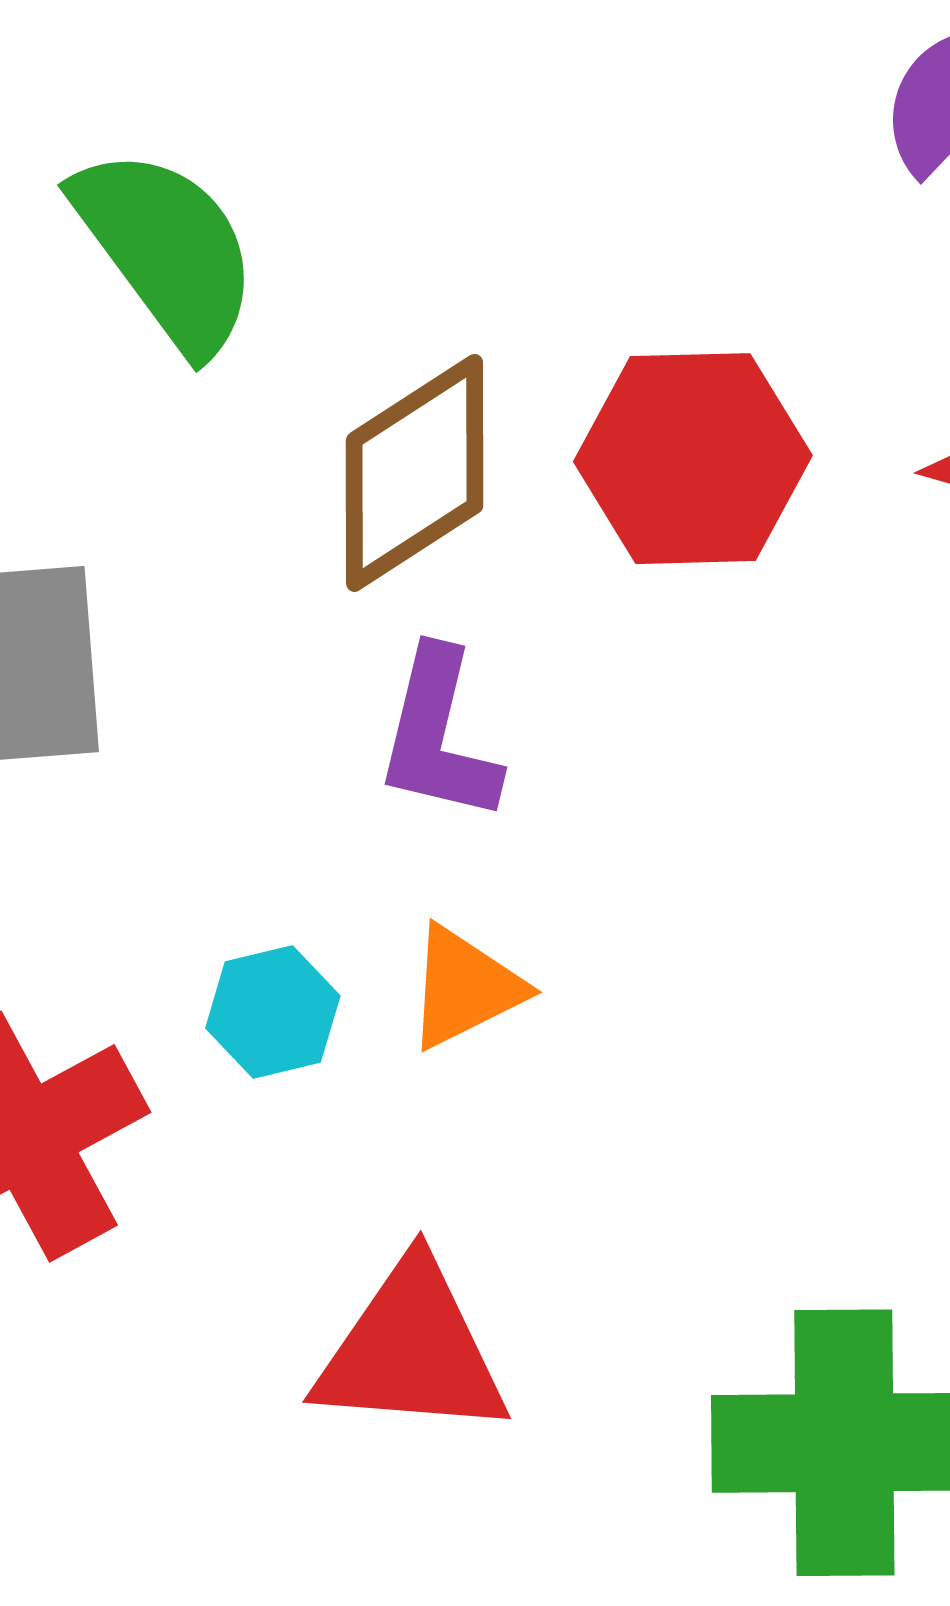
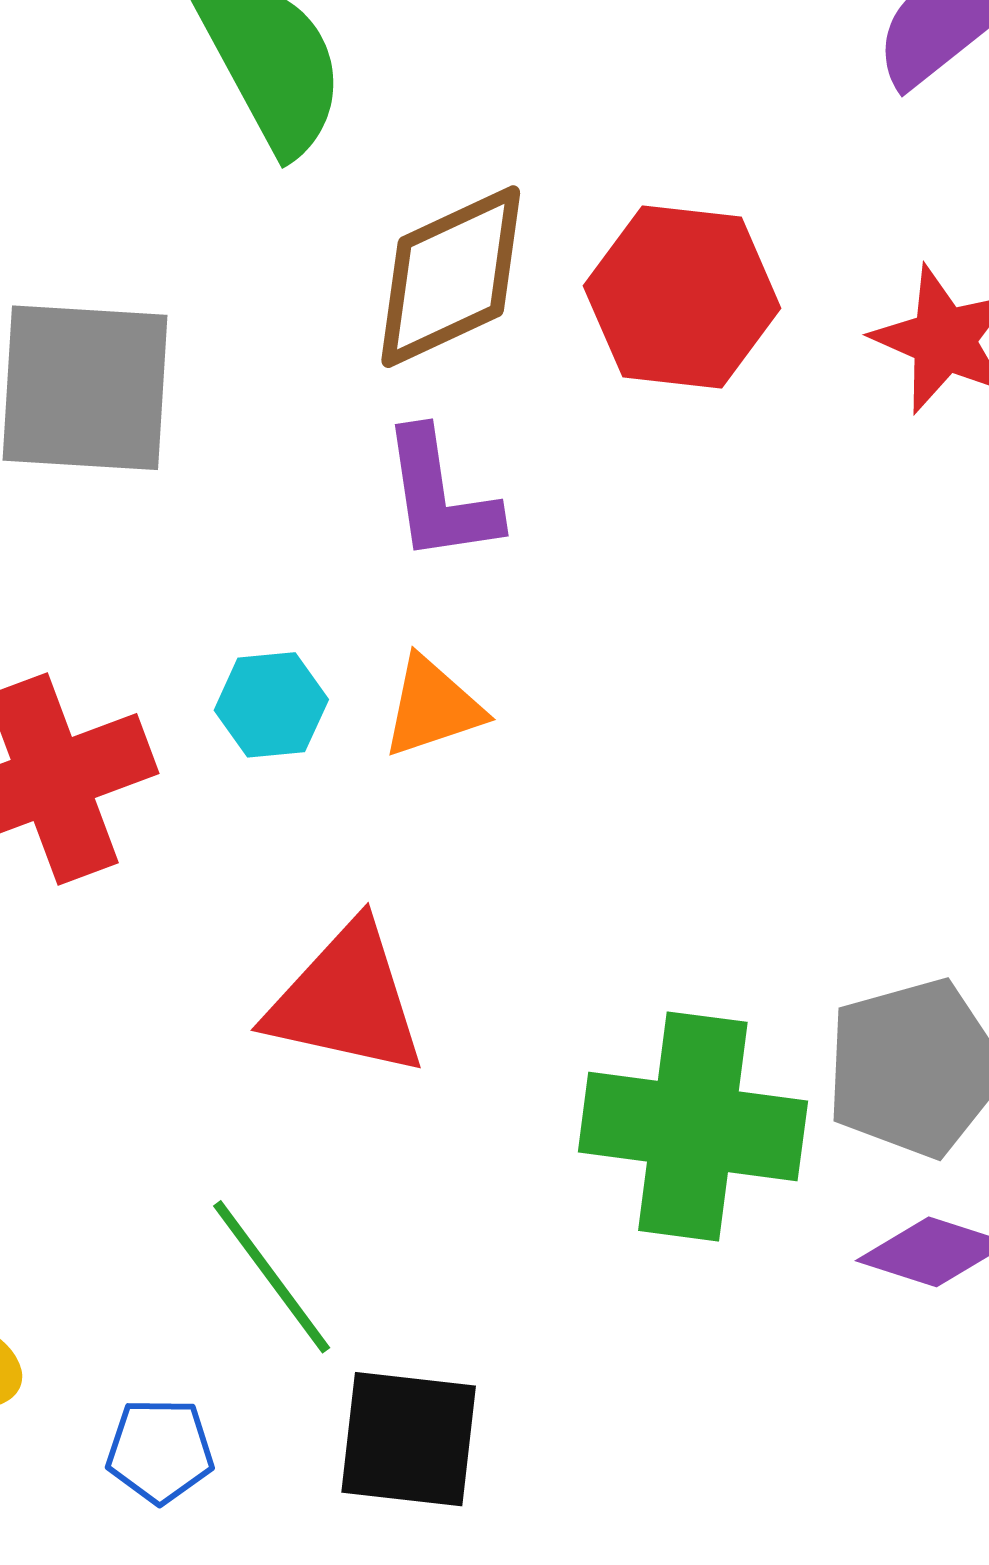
purple L-shape: (438, 736) -> (440, 496), turned -30

